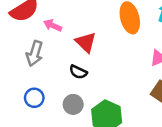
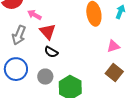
red triangle: (86, 42) -> (48, 31), moved
blue circle: (34, 98) -> (16, 69), size x1.5

